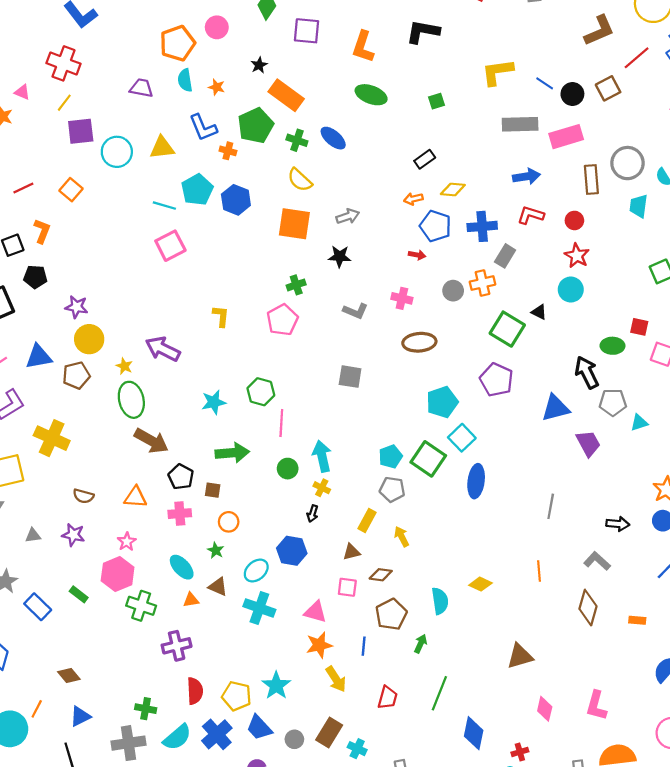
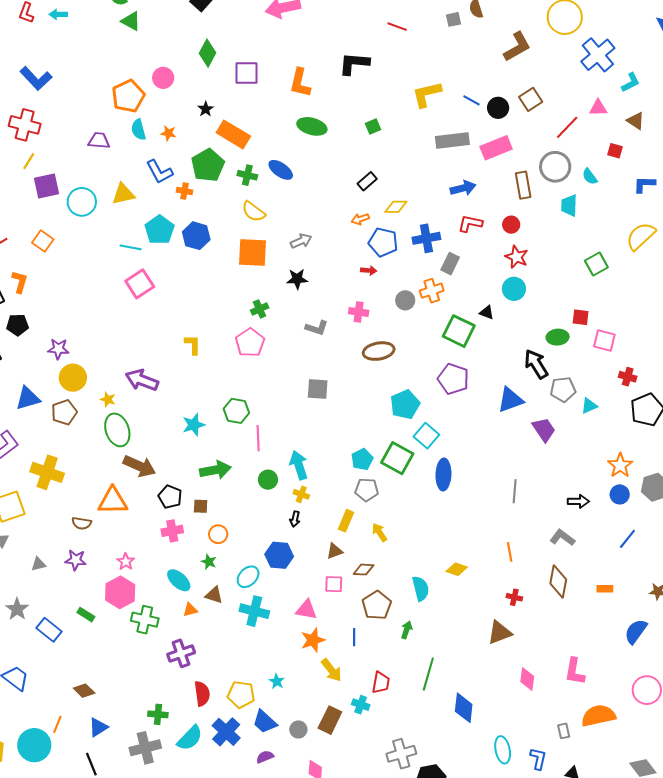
red line: (637, 58) -> (567, 127), moved
orange triangle: (135, 497) -> (113, 501), moved, size x1.4
cyan star: (276, 686) -> (277, 681), size x0.6
cyan cross: (357, 749) -> (361, 705), moved
red cross: (520, 752) -> (514, 597), moved, turned 35

